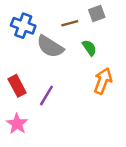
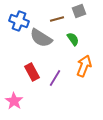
red rectangle: (17, 86) -> (32, 72), moved
purple line: (46, 96) -> (55, 78), moved

